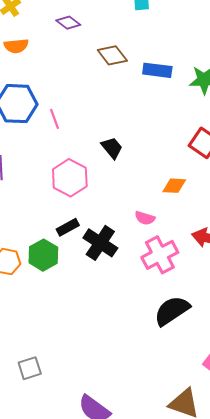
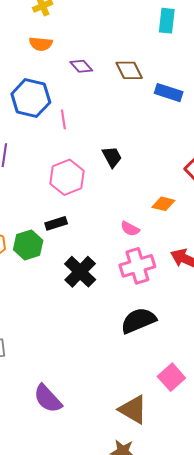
purple diamond: (68, 23) -> (81, 66), moved
black cross: (100, 243) -> (80, 272), moved

